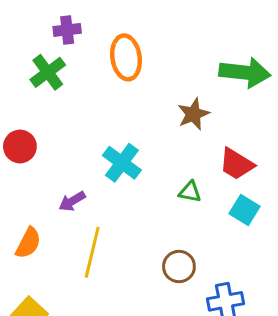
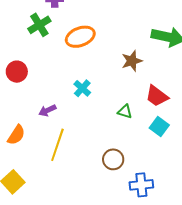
orange ellipse: (126, 57) -> (80, 37), moved, turned 72
cyan cross: (122, 163) -> (82, 88), size x0.7

